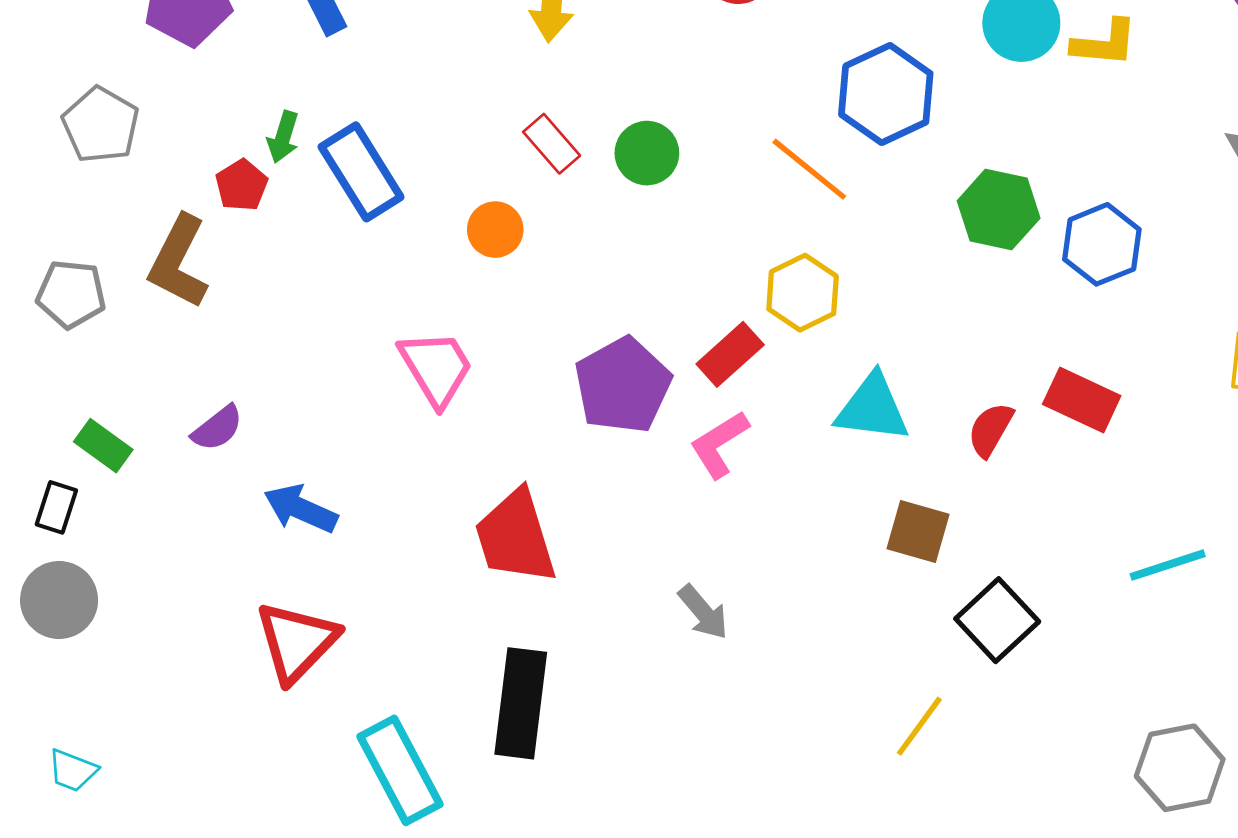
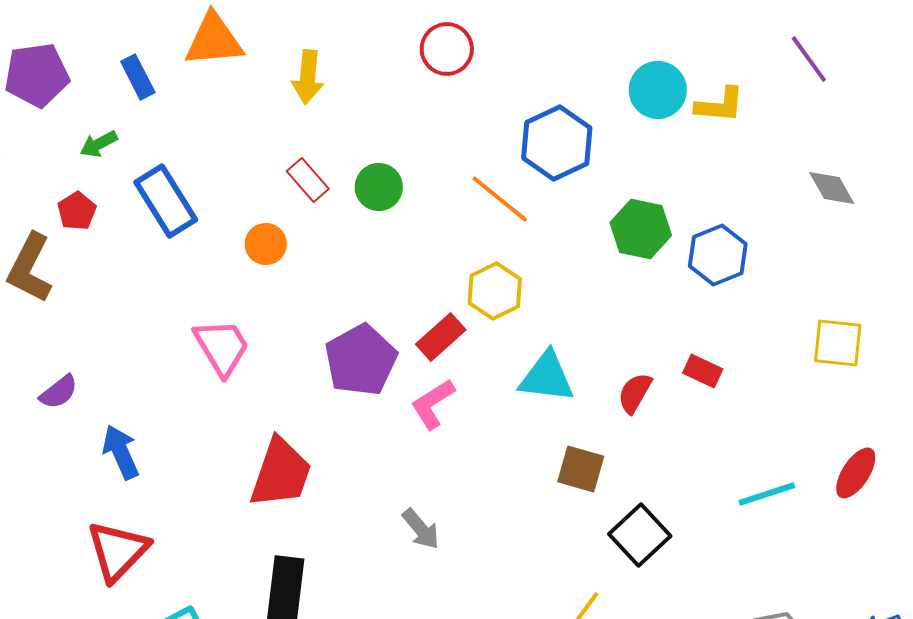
green arrow: (283, 137) -> (99, 144), moved, turned 45
red rectangle: (1082, 400) -> (703, 371), size x0.7
blue arrow: (301, 509) -> (121, 452), turned 42
red trapezoid: (515, 537) -> (281, 473), turned -144

